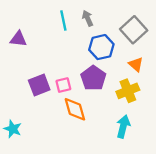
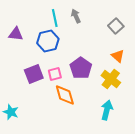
gray square: (134, 30) -> (116, 26), size x0.7
blue hexagon: (101, 47) -> (48, 41), moved
yellow cross: (128, 91) -> (111, 79), turned -30

